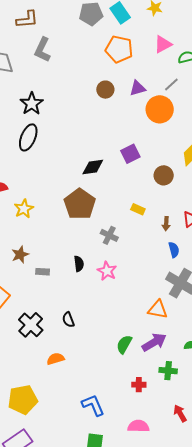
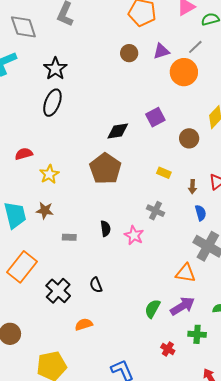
gray cross: (109, 235) -> (156, 211), moved
brown star: (20, 255) -> (45, 211), moved, turned 30
red cross: (139, 385) -> (168, 349), turned 32

